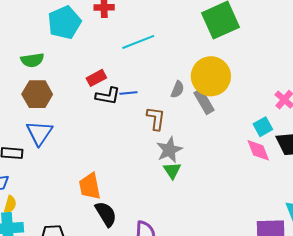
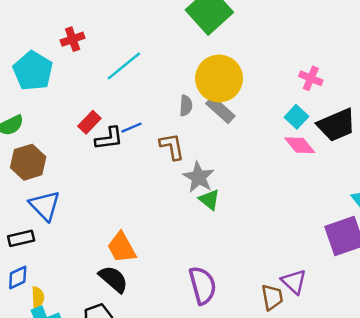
black semicircle: (106, 214) -> (113, 279), moved

